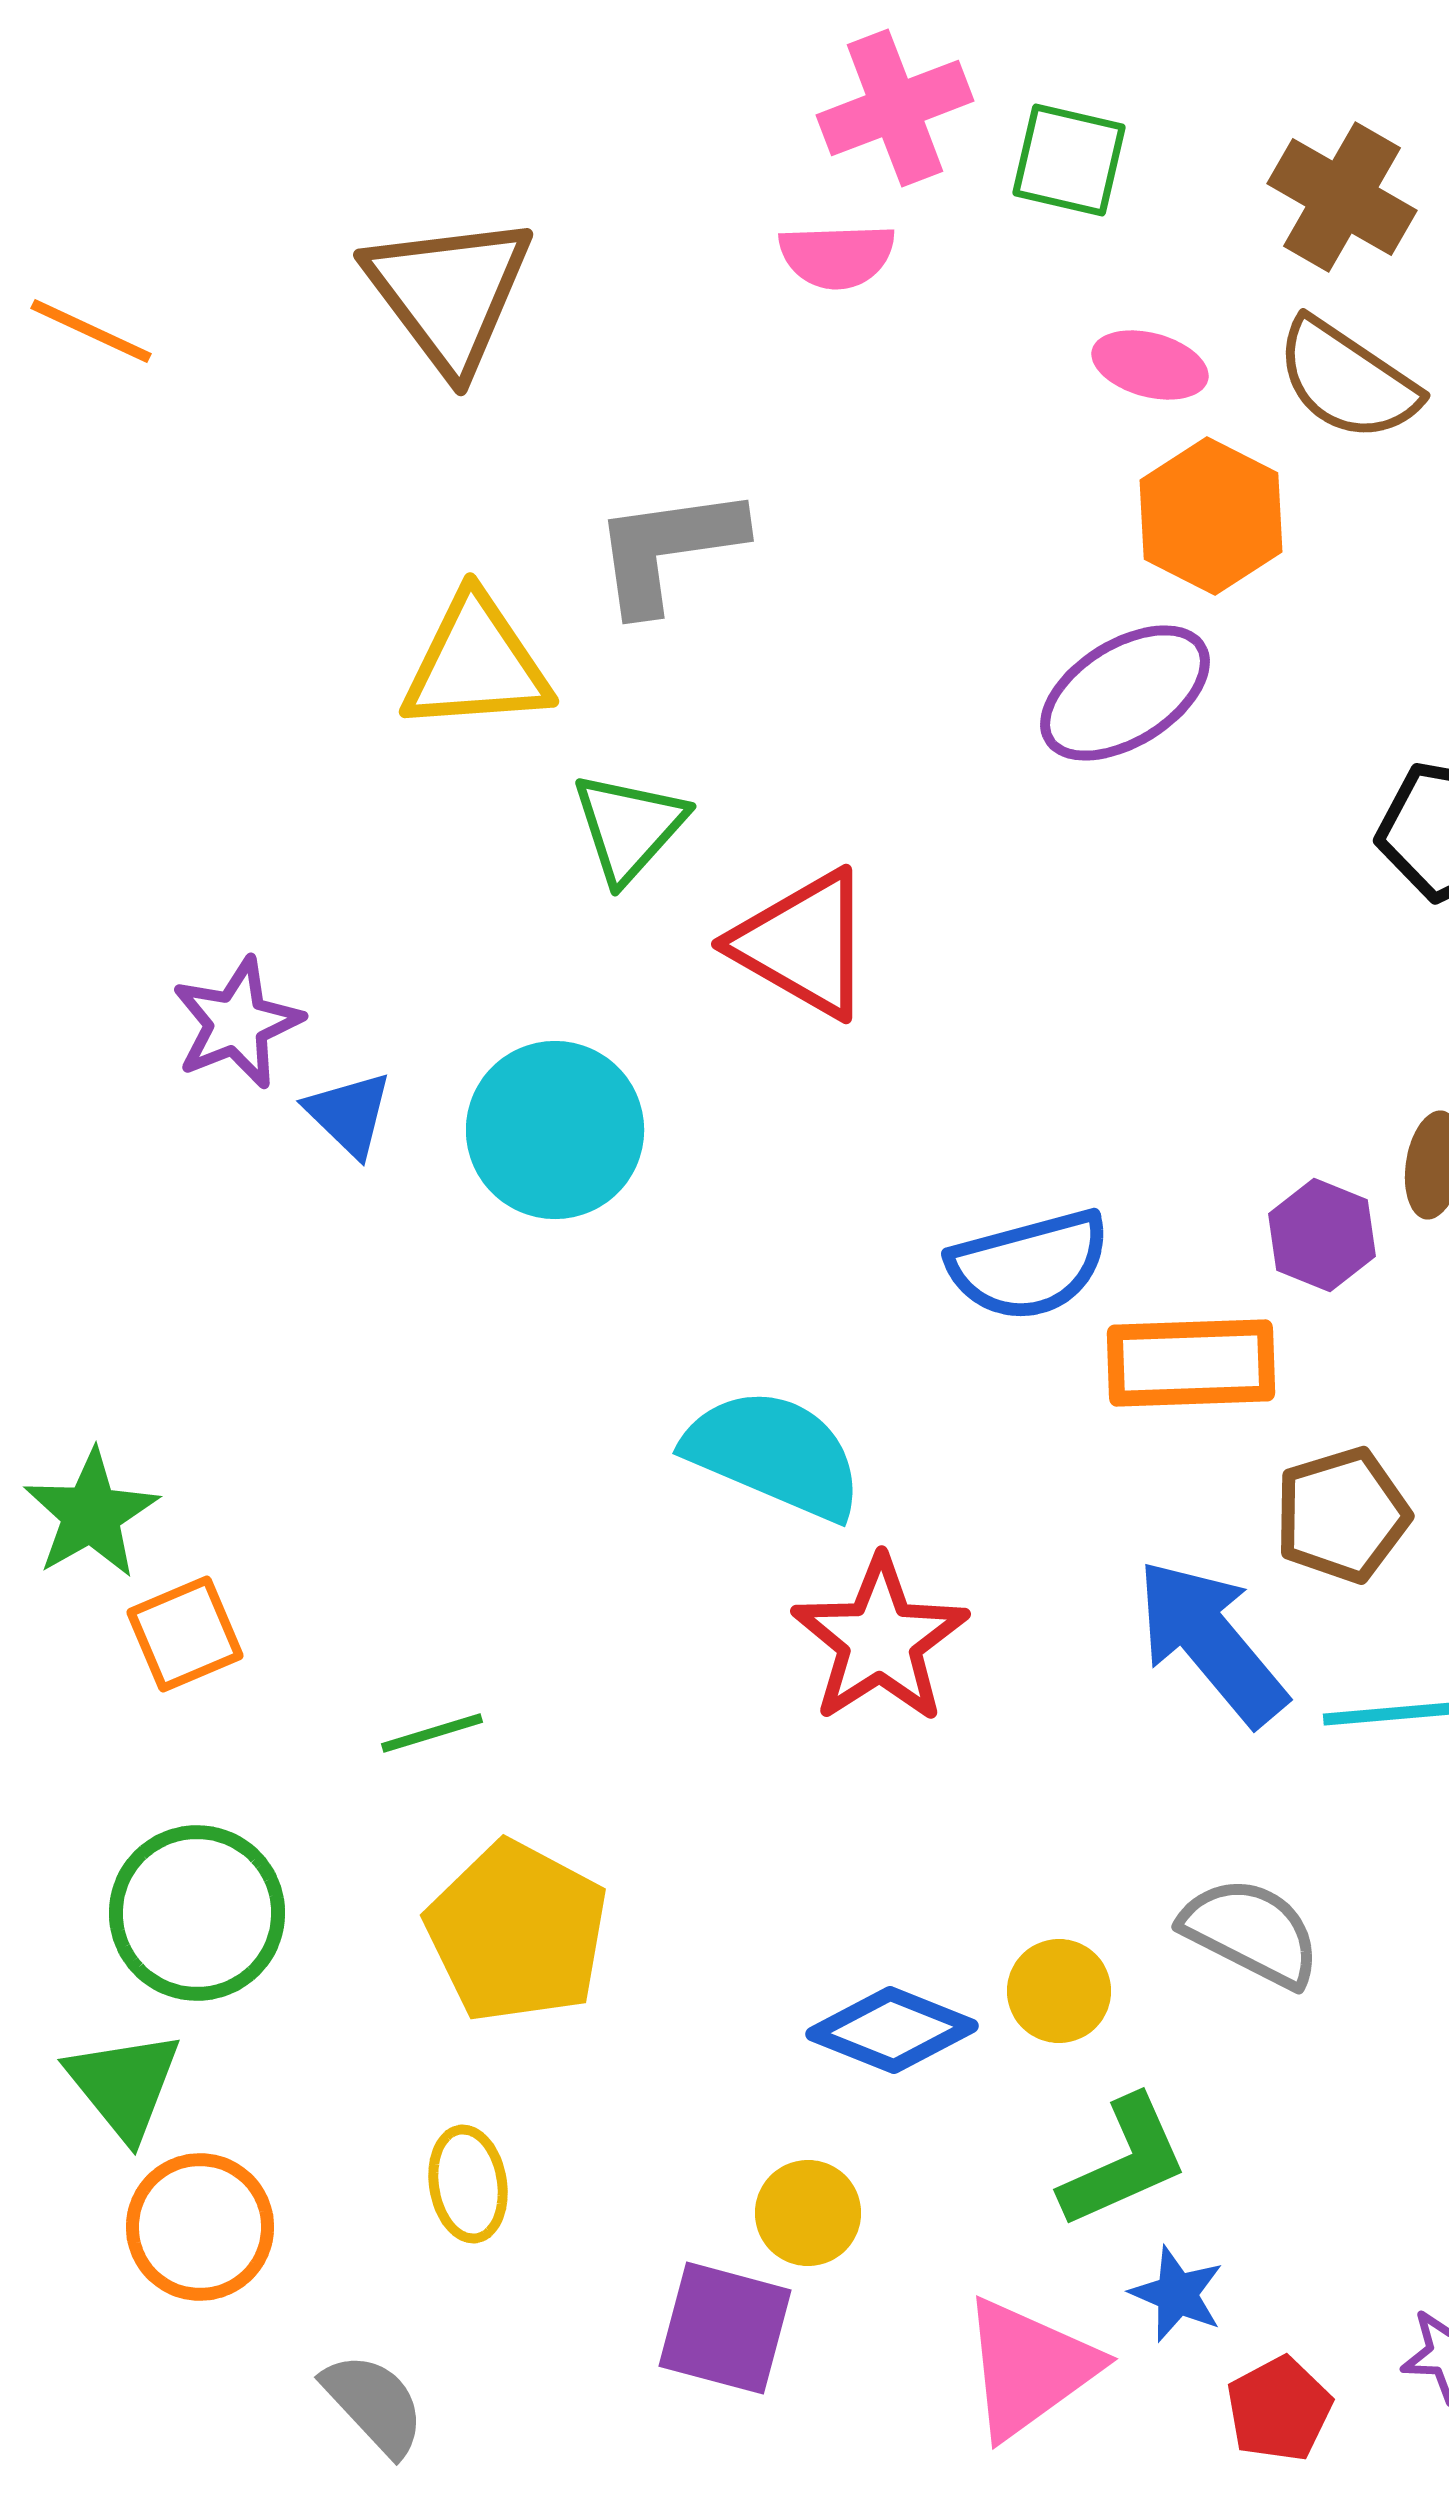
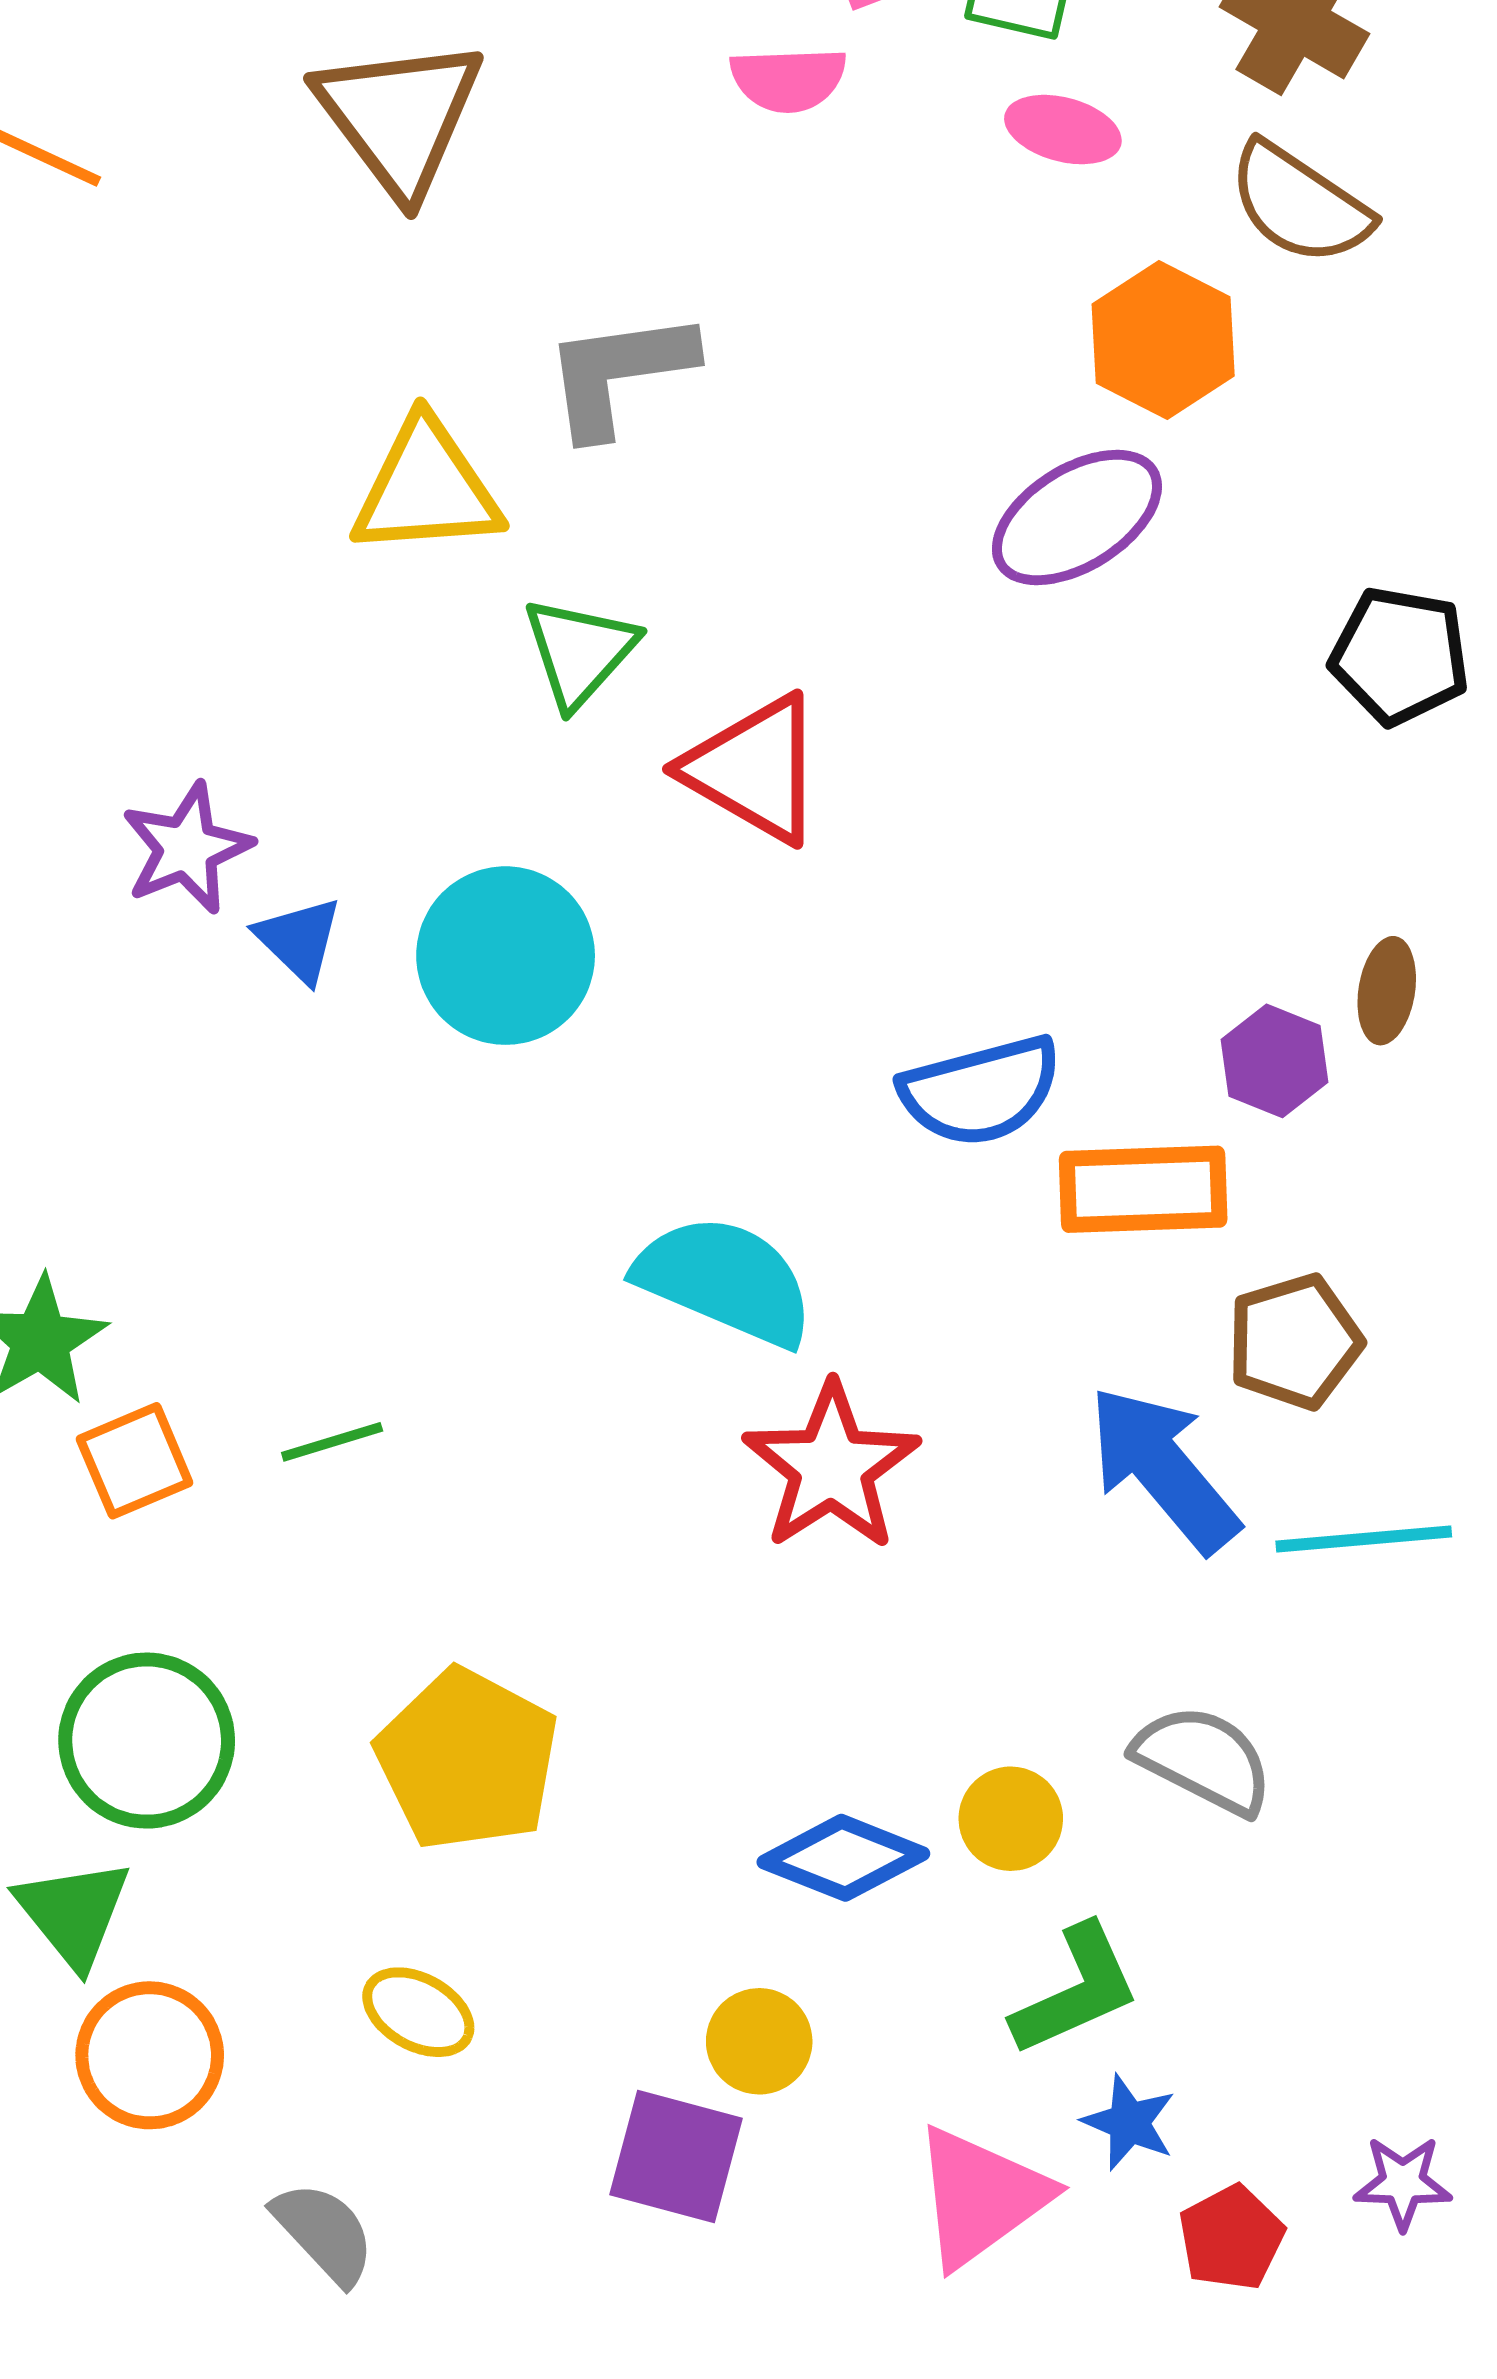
pink ellipse: (1150, 365) -> (1063, 130), moved
green line: (432, 1733) -> (332, 1442), moved
yellow ellipse: (468, 2184) -> (418, 2012), turned -52

